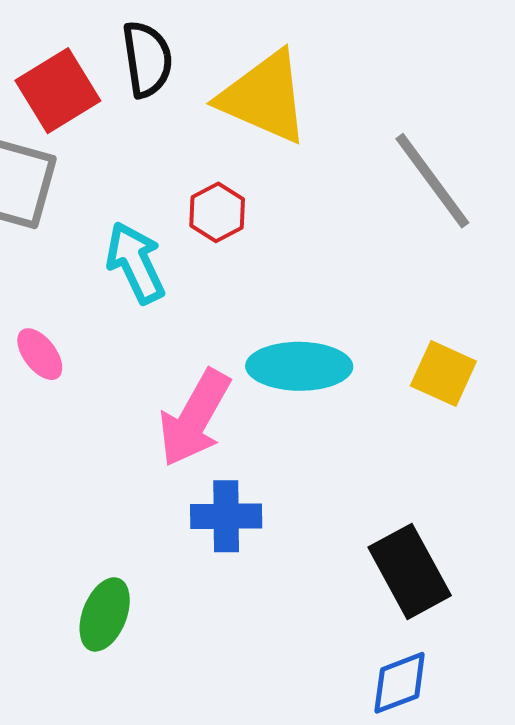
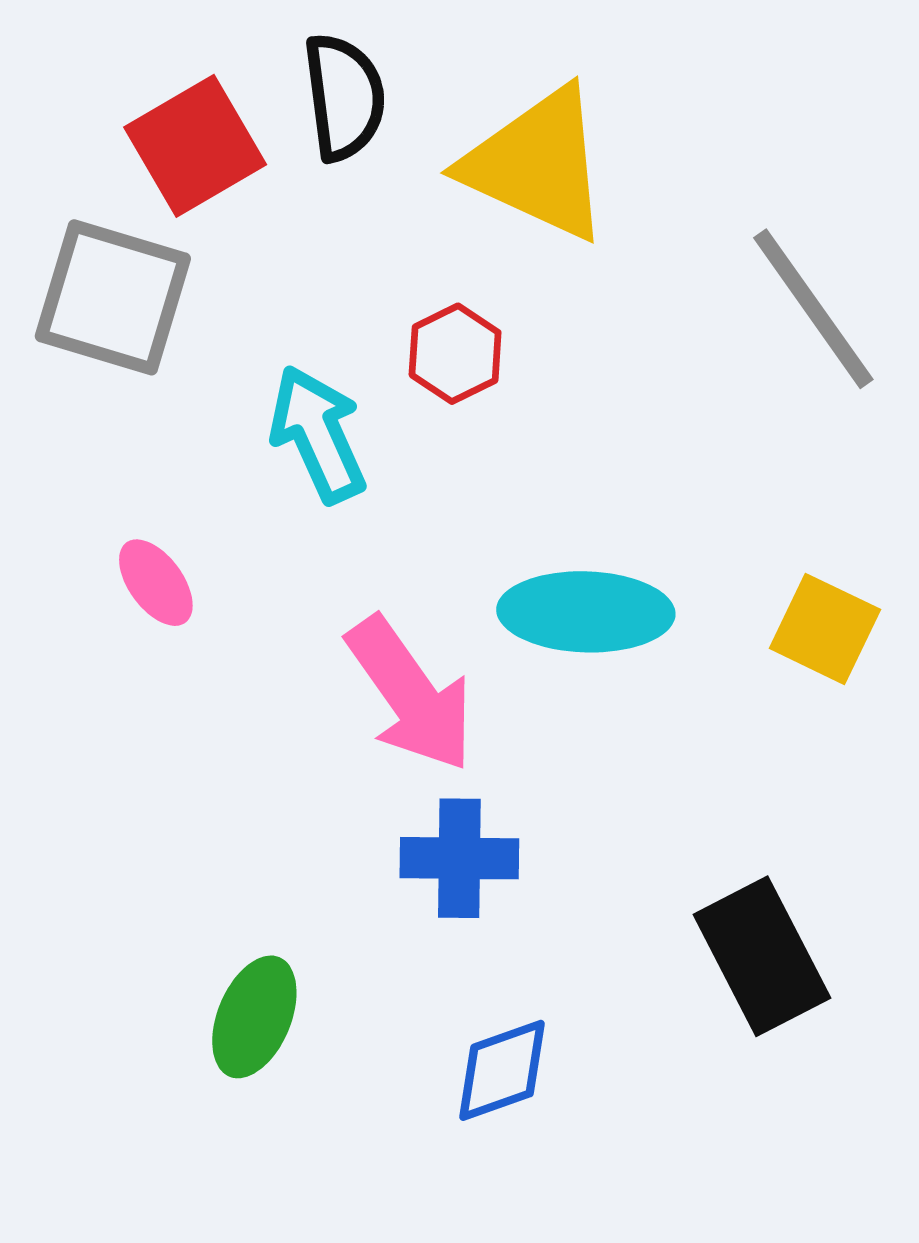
pink arrow: (195, 418) -> (410, 694), turned -66
blue diamond: (400, 683) -> (502, 1070), moved

